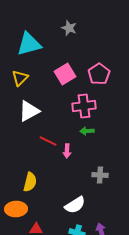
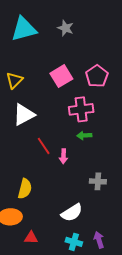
cyan triangle: (29, 44) -> (24, 29), moved
red line: (48, 141) -> (44, 146), turned 30

